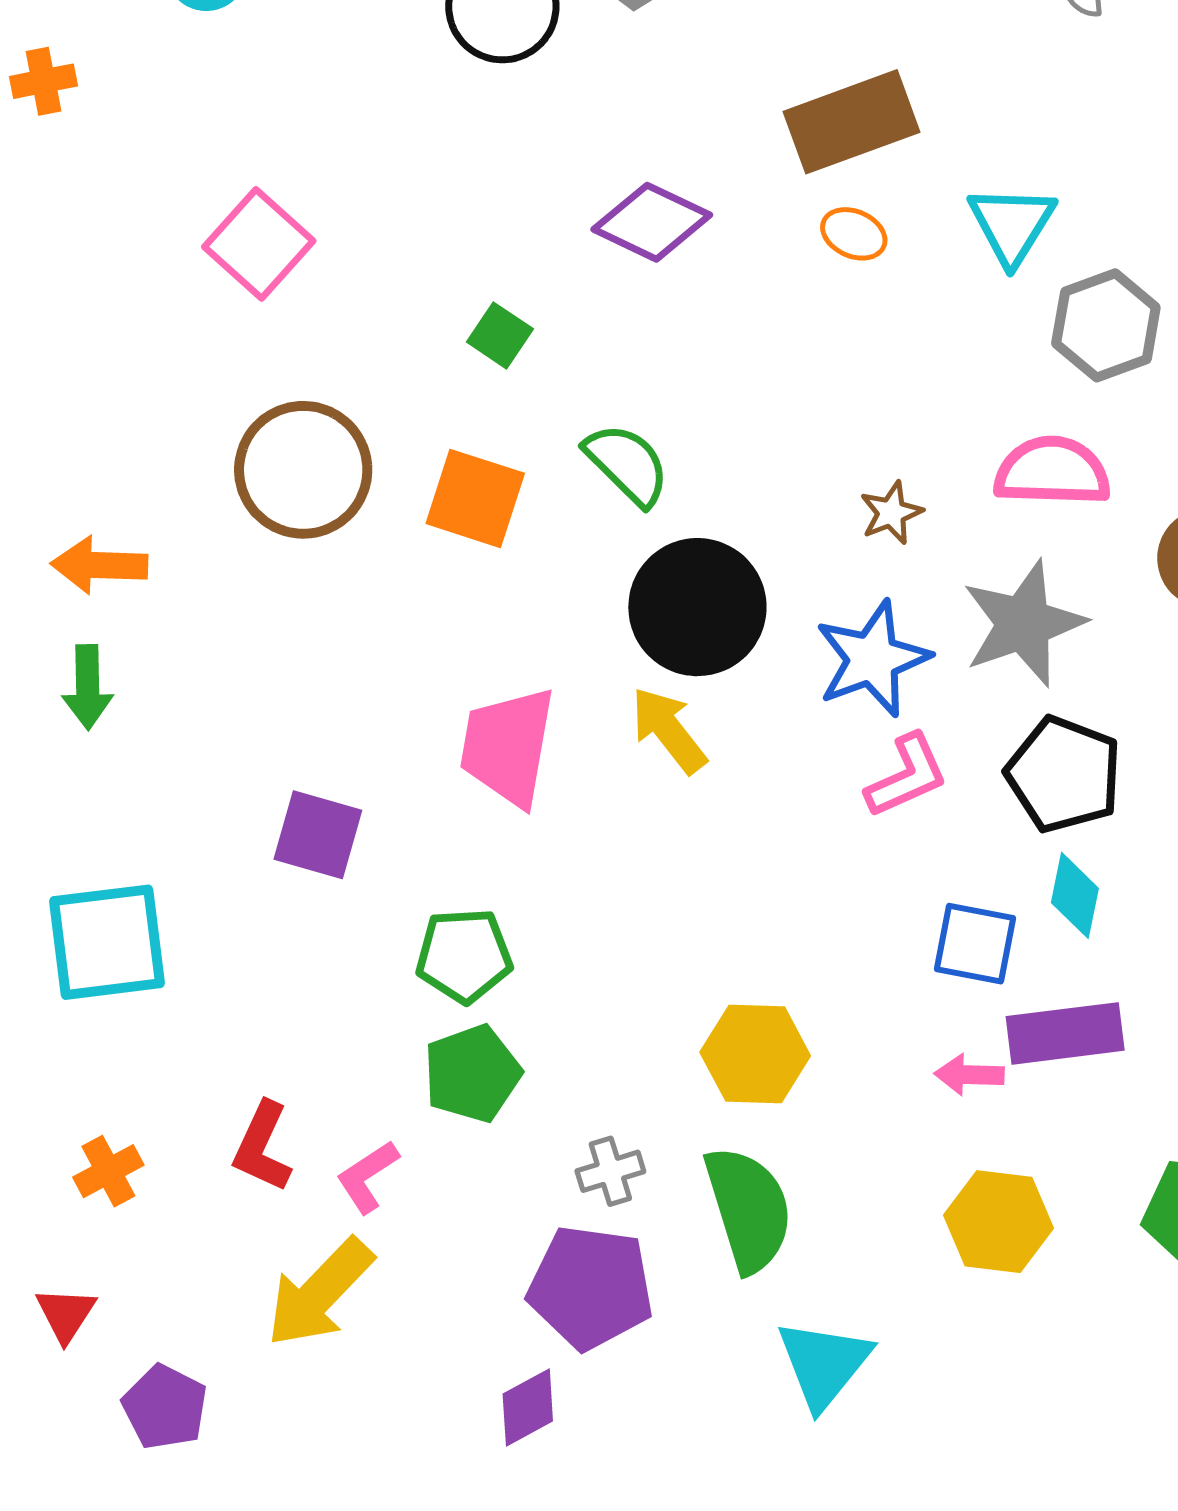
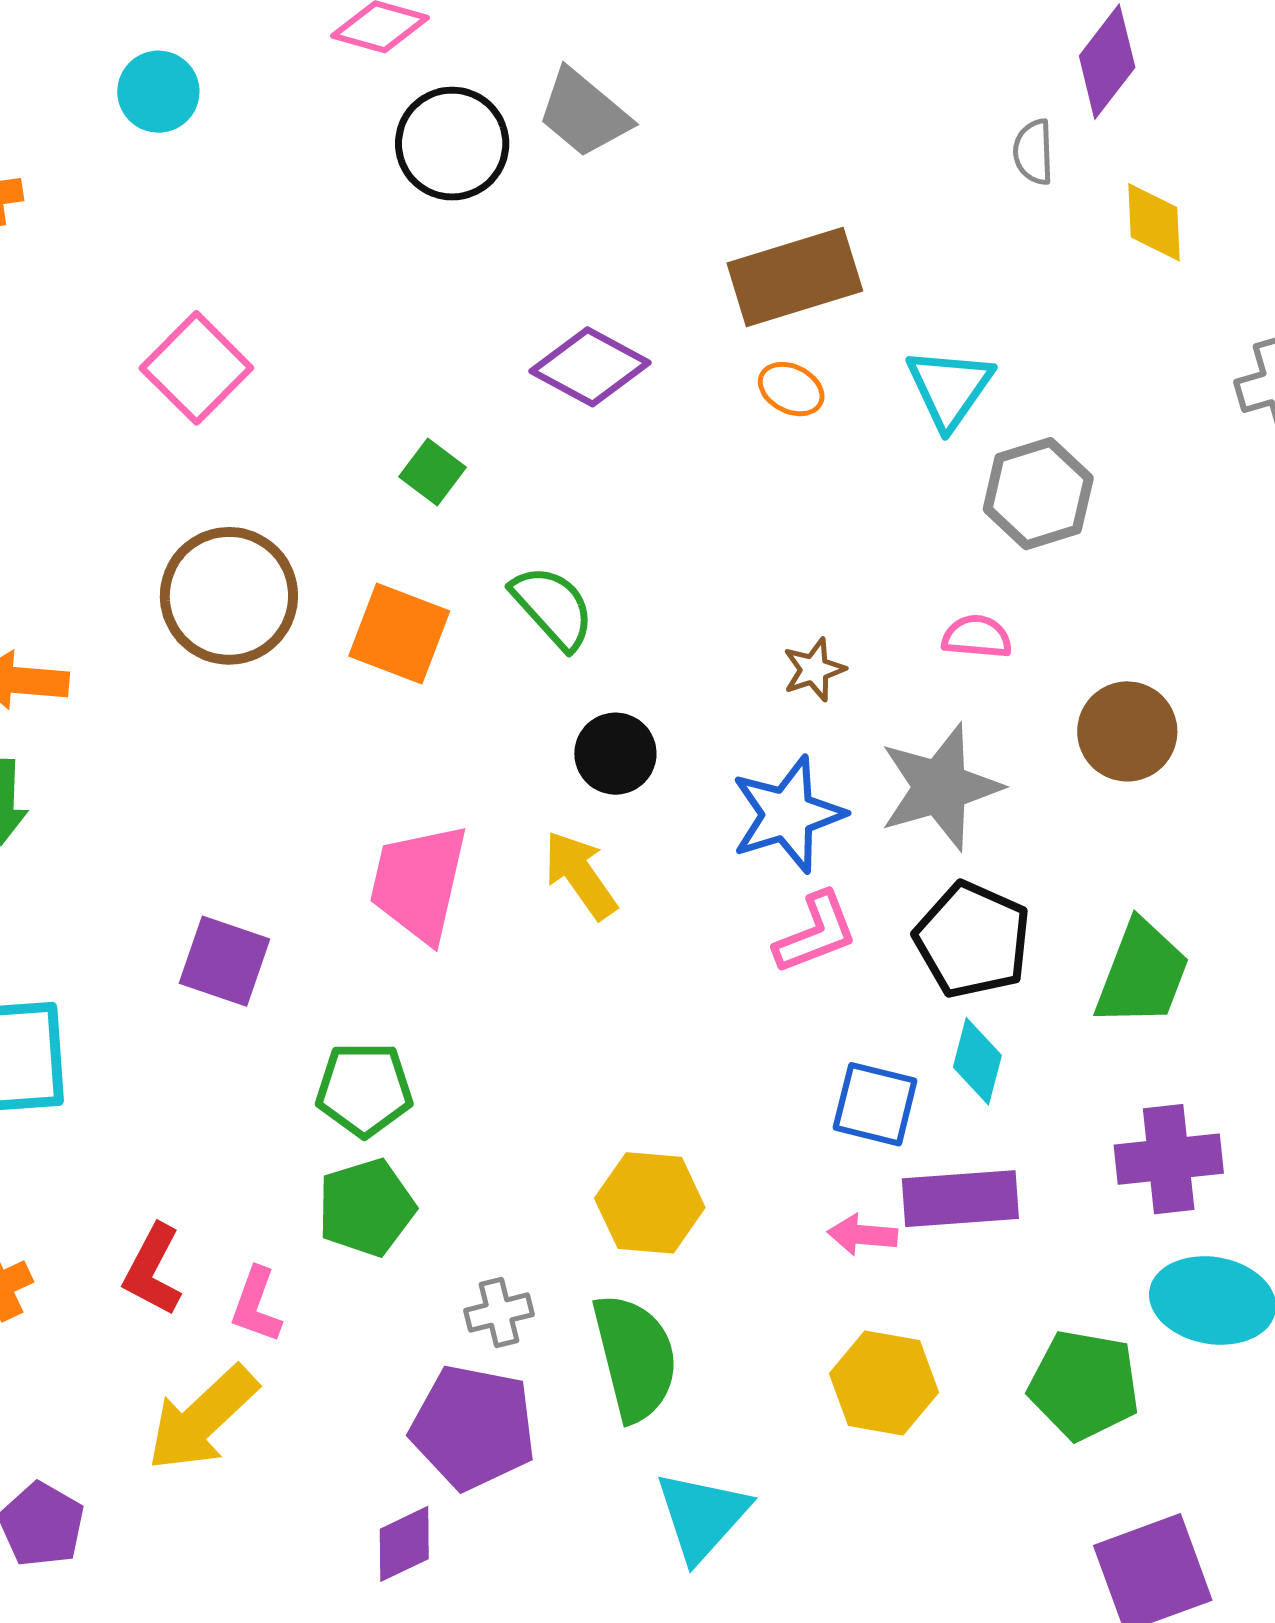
pink semicircle: (1052, 471) -> (977, 637), size x0.6
black circle: (697, 607) -> (615, 754), size x0.6
pink L-shape: (367, 1177) -> (256, 1305), turned -40

